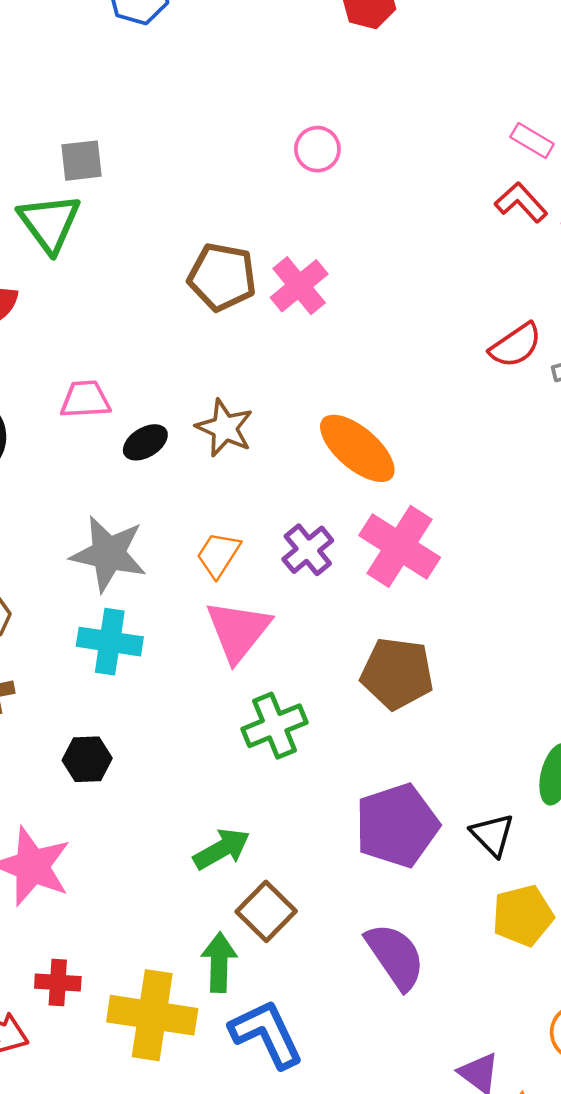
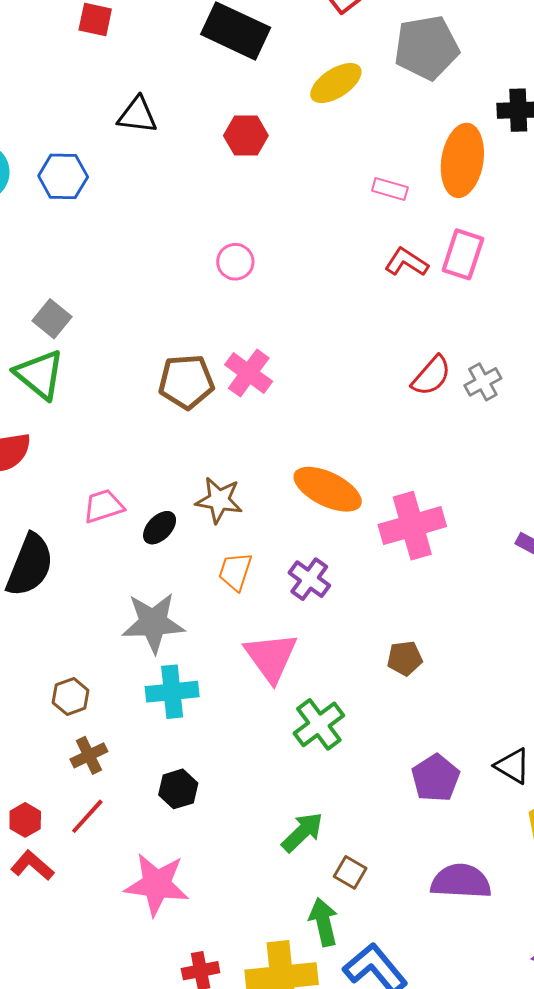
pink rectangle: (532, 140) -> (390, 189), moved
gray square: (82, 161) -> (52, 319), turned -30
pink cross: (400, 546) -> (412, 526), moved, turned -34
orange trapezoid: (218, 555) -> (235, 571), moved
brown pentagon: (397, 673) -> (405, 658), size x0.6
purple pentagon: (397, 825) -> (436, 778), size x0.7
brown square: (266, 911) -> (350, 872), size x0.7
purple semicircle: (395, 956) -> (461, 881), turned -38

